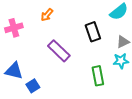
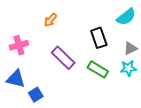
pink cross: (14, 28) -> (19, 45), moved
green rectangle: (98, 76) -> (98, 69), moved, turned -48

